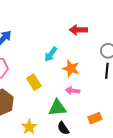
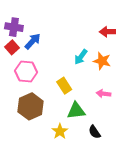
orange star: (71, 68) -> (102, 61), moved
green triangle: (57, 108) -> (76, 111), moved

